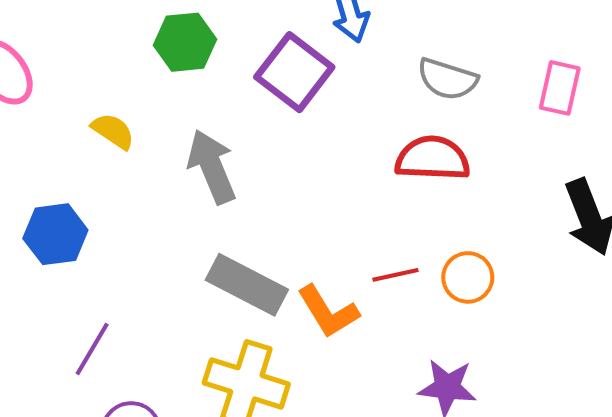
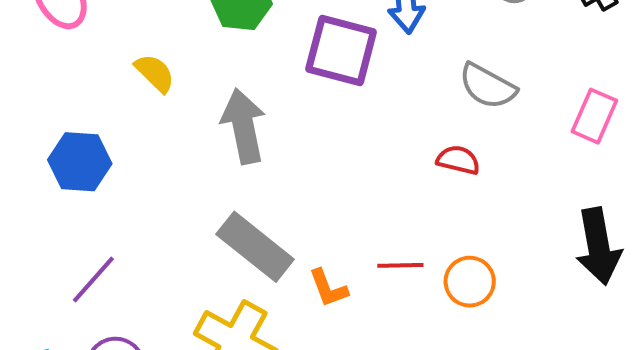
purple square: (294, 72) -> (341, 50), turned -34
red semicircle: (433, 158) -> (458, 160), size x0.6
orange L-shape: (328, 312) -> (328, 288), size x0.7

